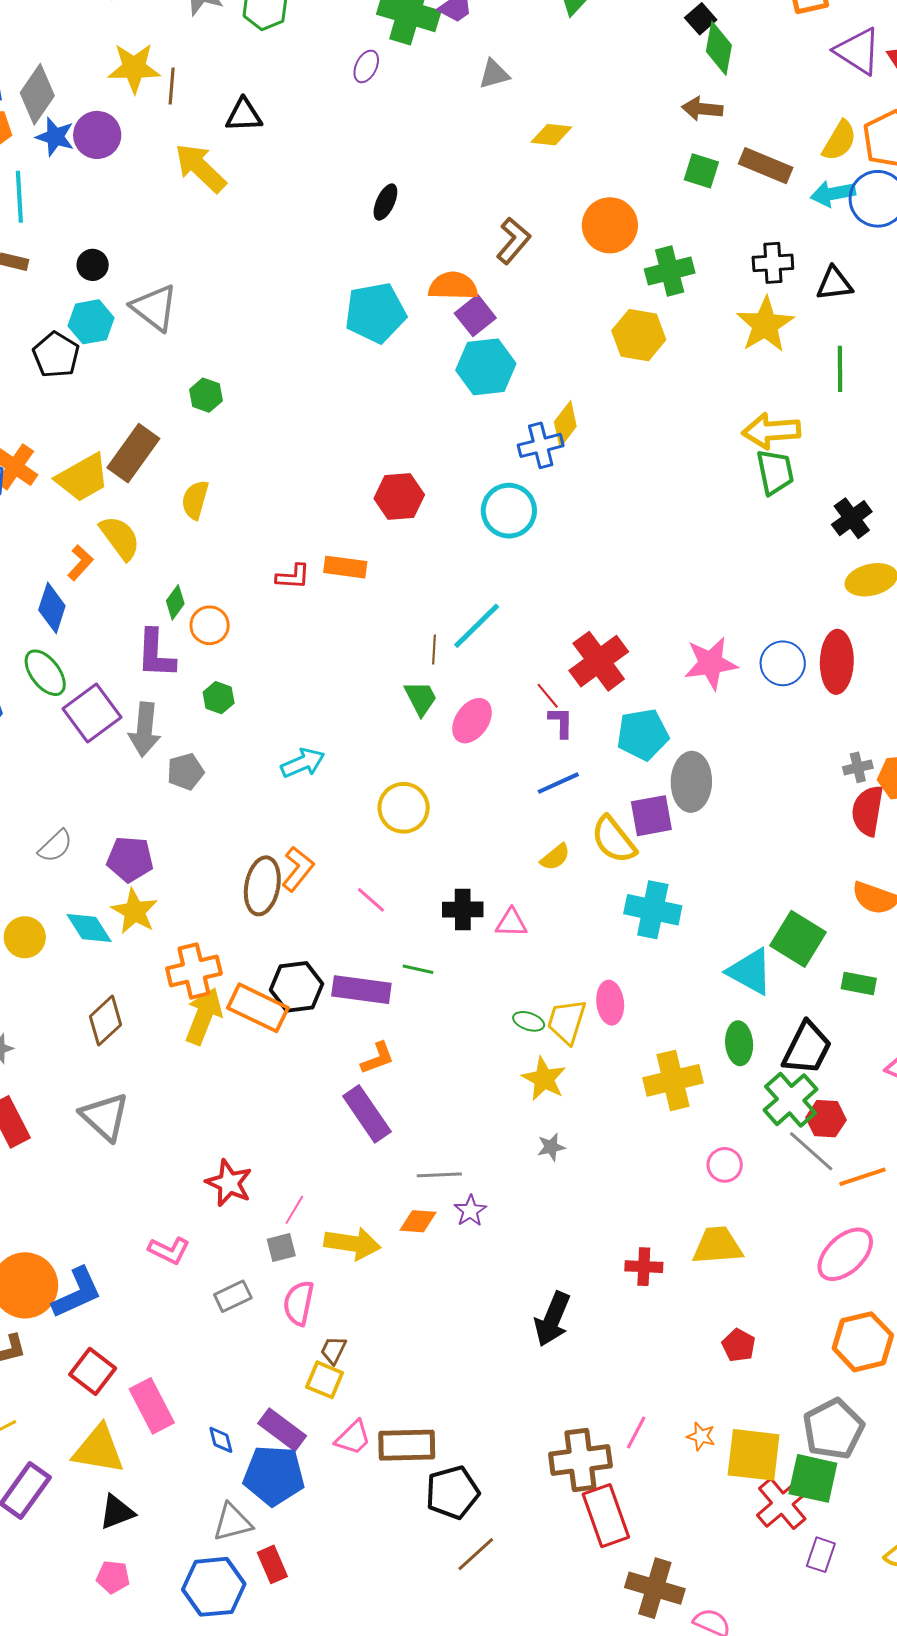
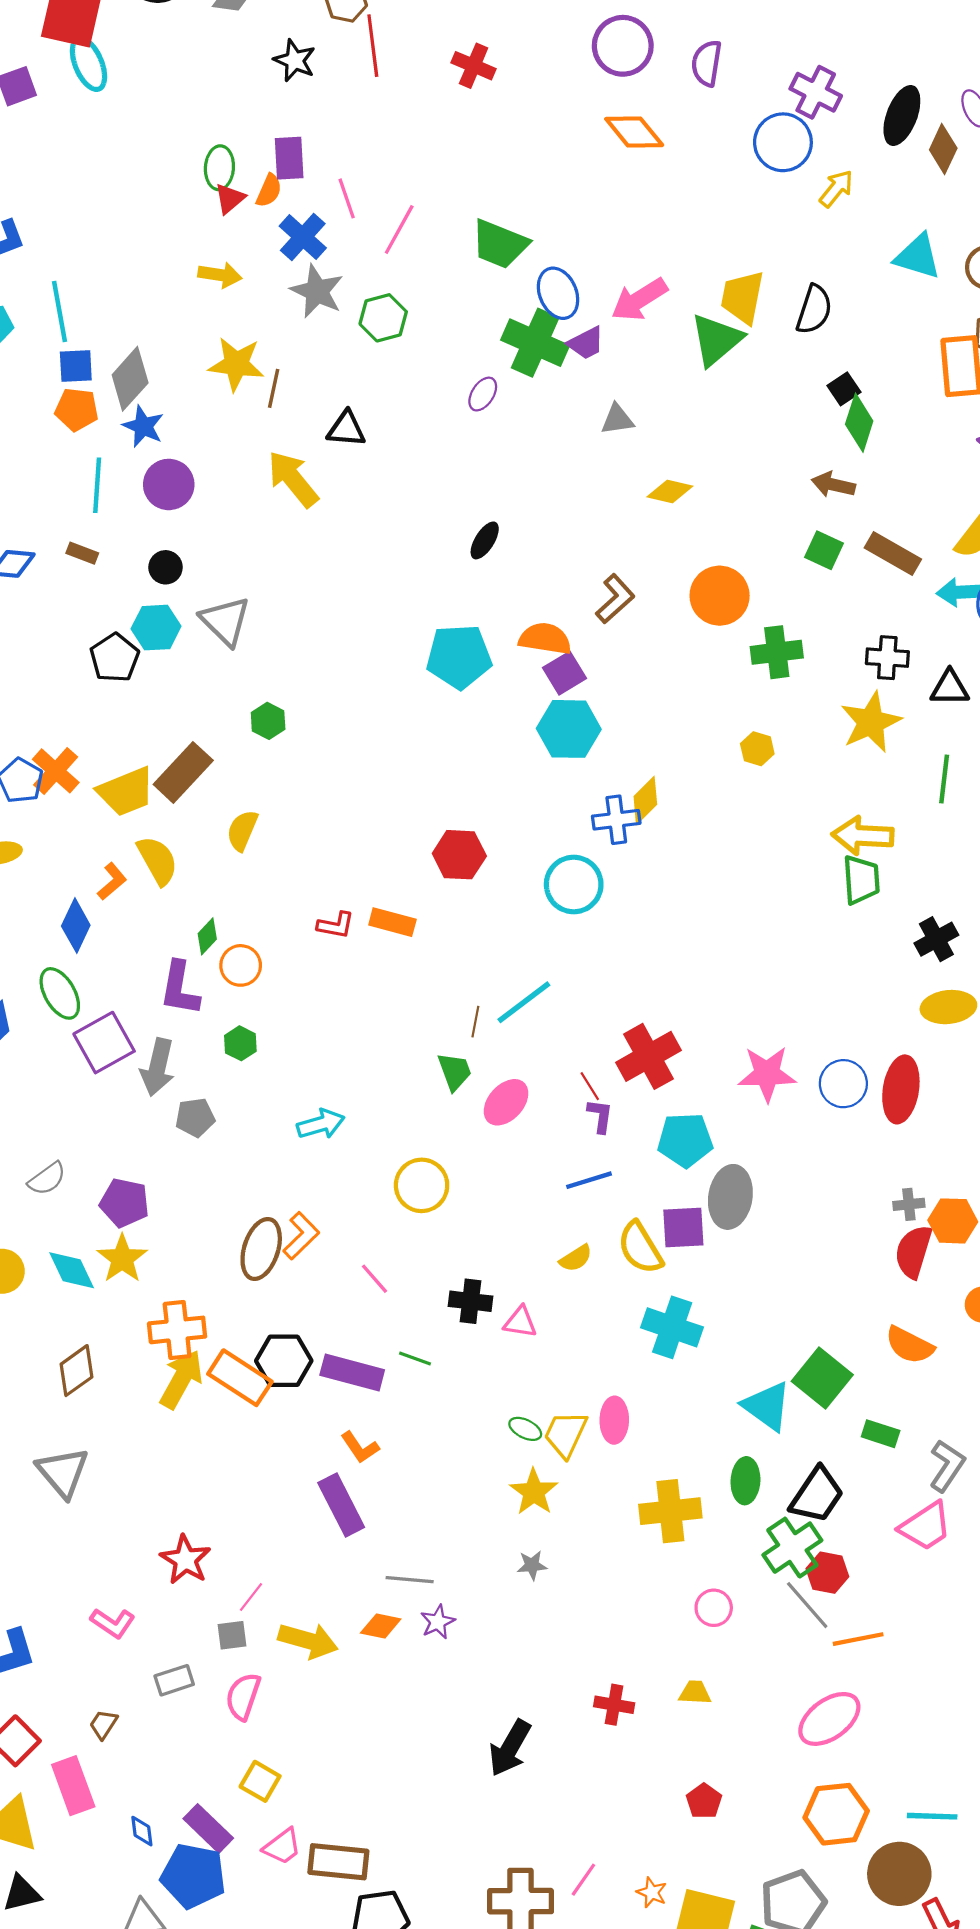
purple circle: (97, 135) -> (169, 484), moved
yellow hexagon: (639, 335) -> (757, 749), moved, size x0.6
orange L-shape: (378, 1058) -> (360, 1447), turned 69
yellow trapezoid: (717, 1246) -> (695, 1693), size x0.6
brown trapezoid: (333, 1350) -> (103, 1724), moved

